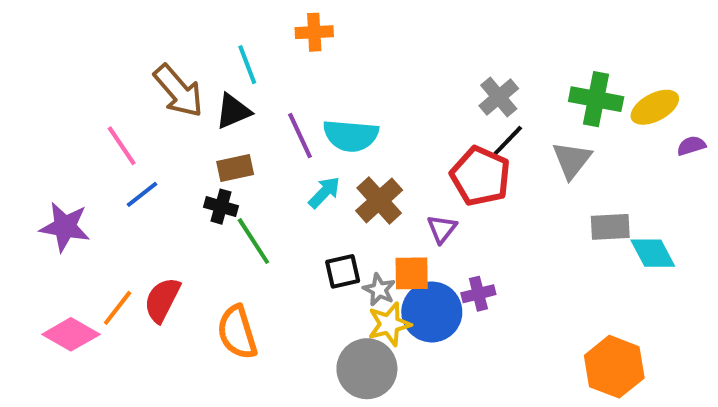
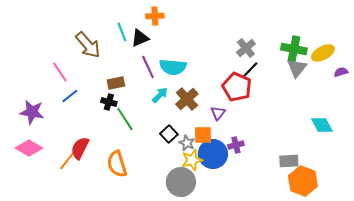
black triangle: (233, 111) -> (140, 38), moved
gray triangle: (572, 160) -> (297, 68), moved
gray rectangle: (610, 227) -> (289, 161), moved
black square: (343, 271) -> (169, 134), turned -30
orange line: (118, 308) -> (67, 161), moved
pink diamond: (71, 334) -> (29, 148), moved

